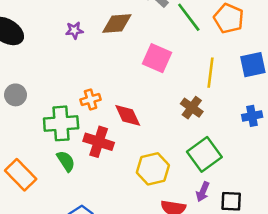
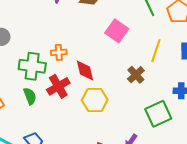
red cross: (99, 142) -> (58, 86), turned 30
green square: (204, 154) -> (158, 114), moved
yellow hexagon: (153, 169) -> (95, 100), moved

